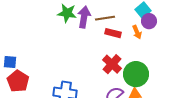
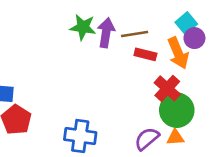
orange arrow: (137, 32) -> (178, 53), size x1.6
red cross: (112, 64) -> (167, 88), moved

